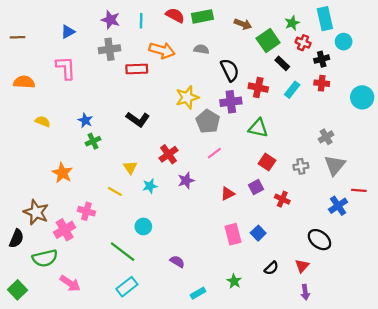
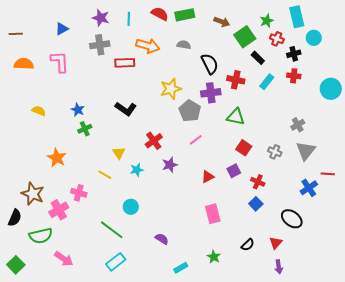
orange semicircle: (24, 82) -> (24, 64), moved
gray cross: (301, 166) -> (275, 152), turned 32
blue square: (258, 233) -> (256, 204), moved

